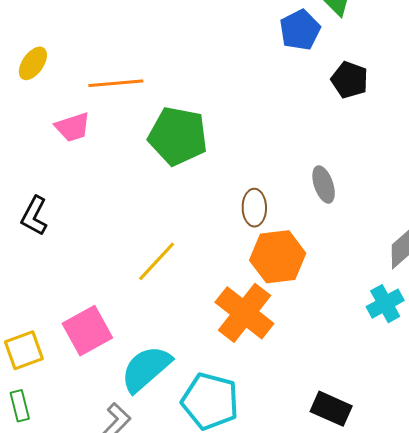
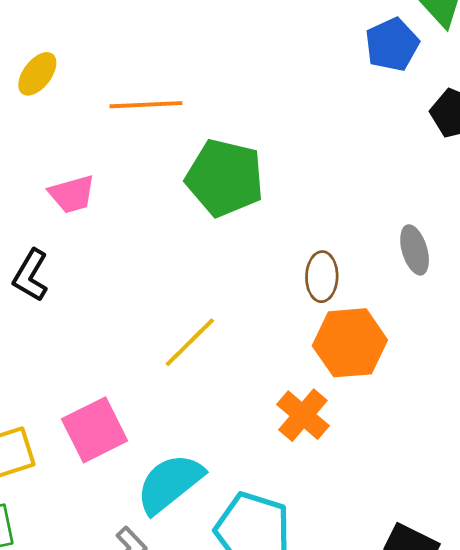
pink trapezoid: (73, 127) -> (72, 194), moved
orange cross: (244, 313) -> (303, 415), size x0.7

